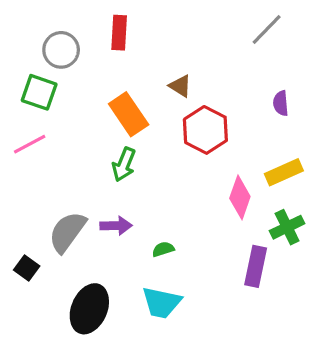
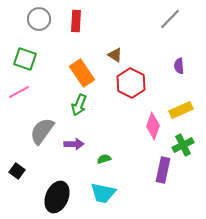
gray circle: (61, 50) -> (39, 19), moved
gray semicircle: (67, 232) -> (42, 131), moved

